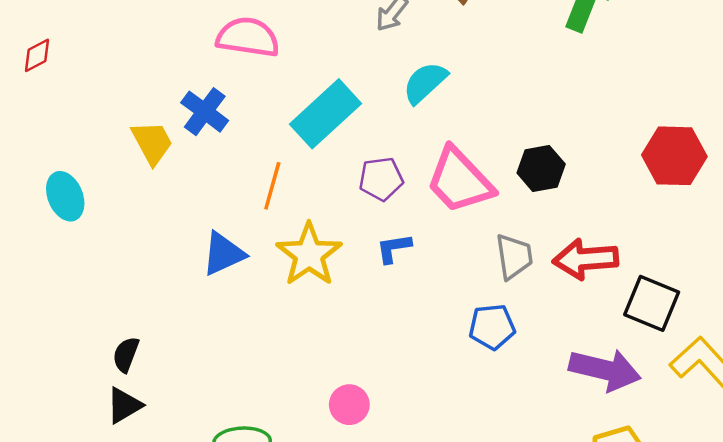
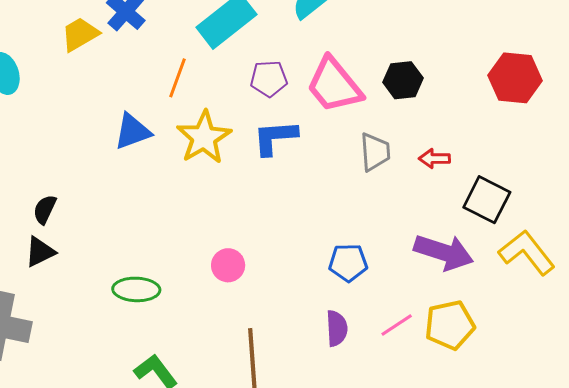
yellow trapezoid: (152, 143) -> (80, 34), turned -96
blue L-shape: (394, 248) -> (275, 137), size x1.5
red arrow: (586, 259) -> (434, 159), size x0.6
blue pentagon: (492, 327) -> (348, 263), moved

